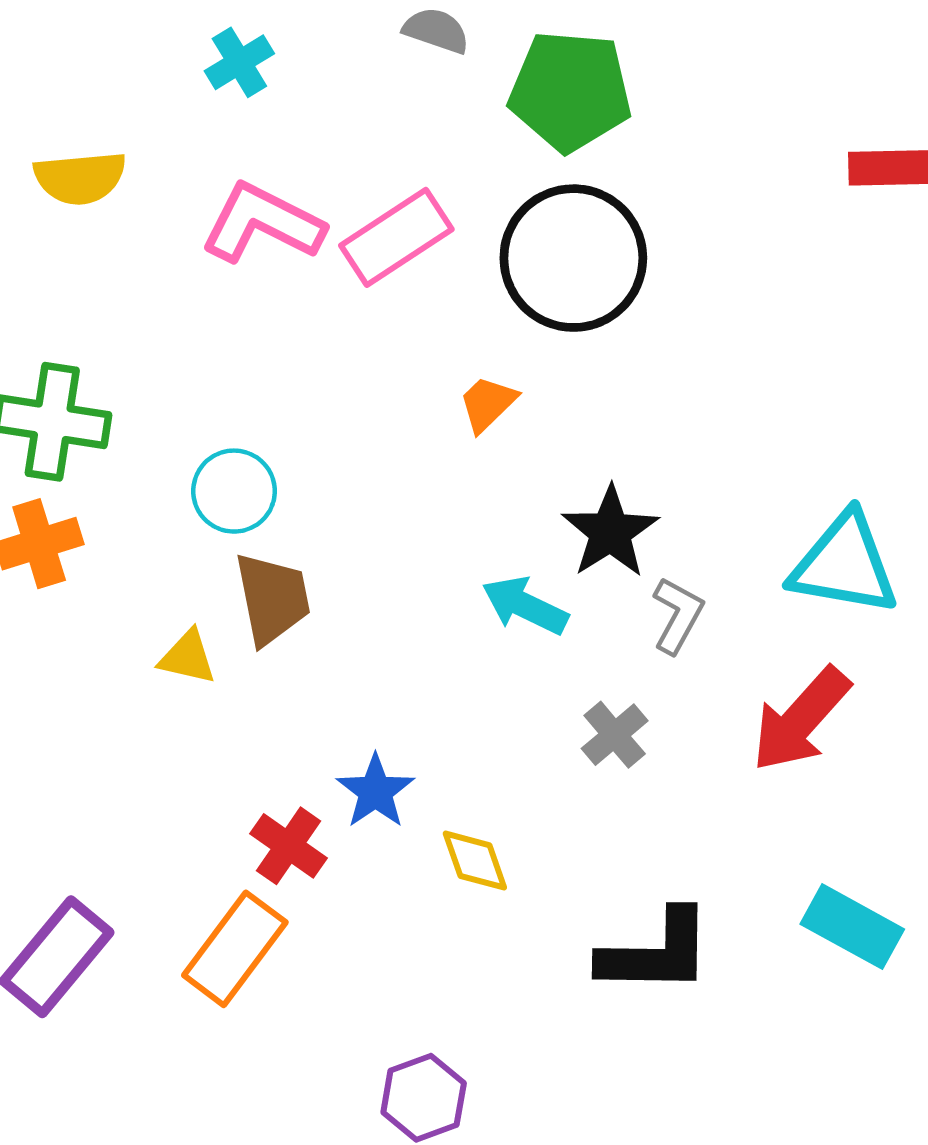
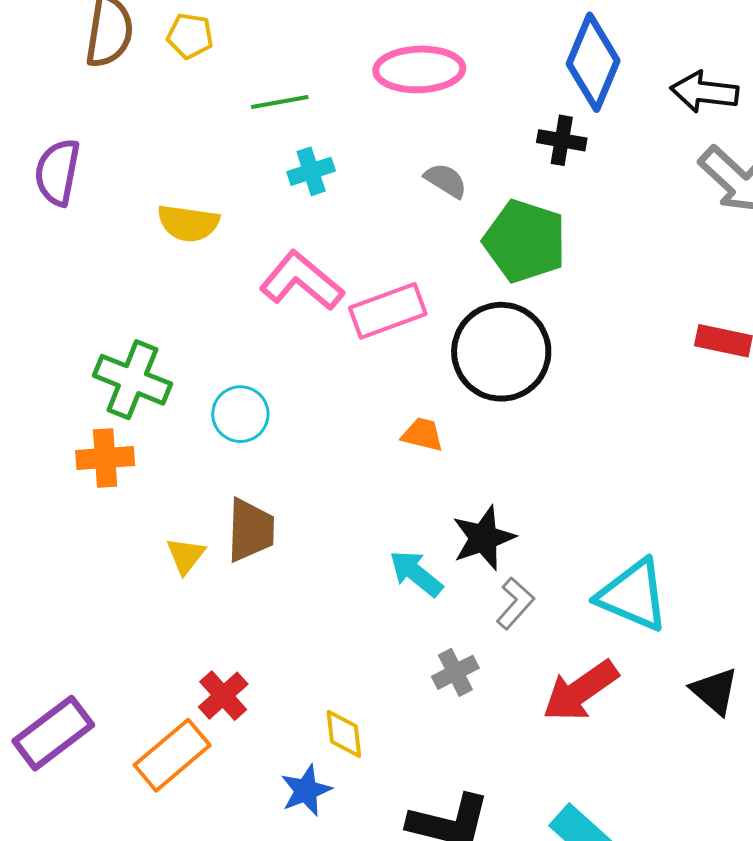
orange trapezoid: (488, 404) -> (422, 435), turned 45
cyan circle: (234, 491) -> (240, 414), moved
yellow triangle: (188, 657) -> (186, 556), turned 42
blue star: (375, 791) -> (306, 790), moved

